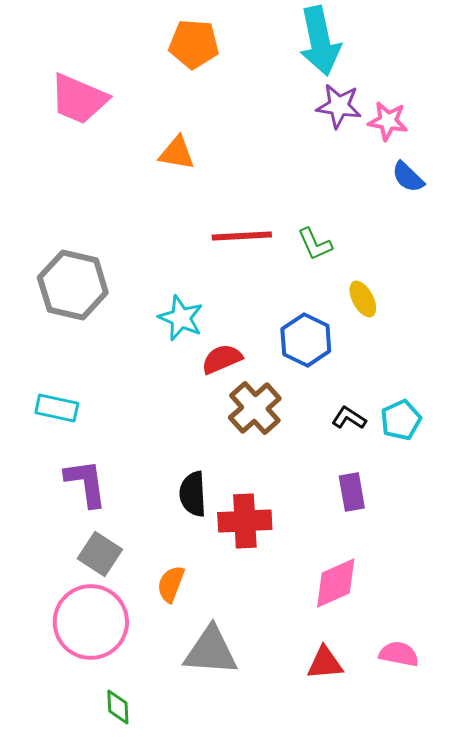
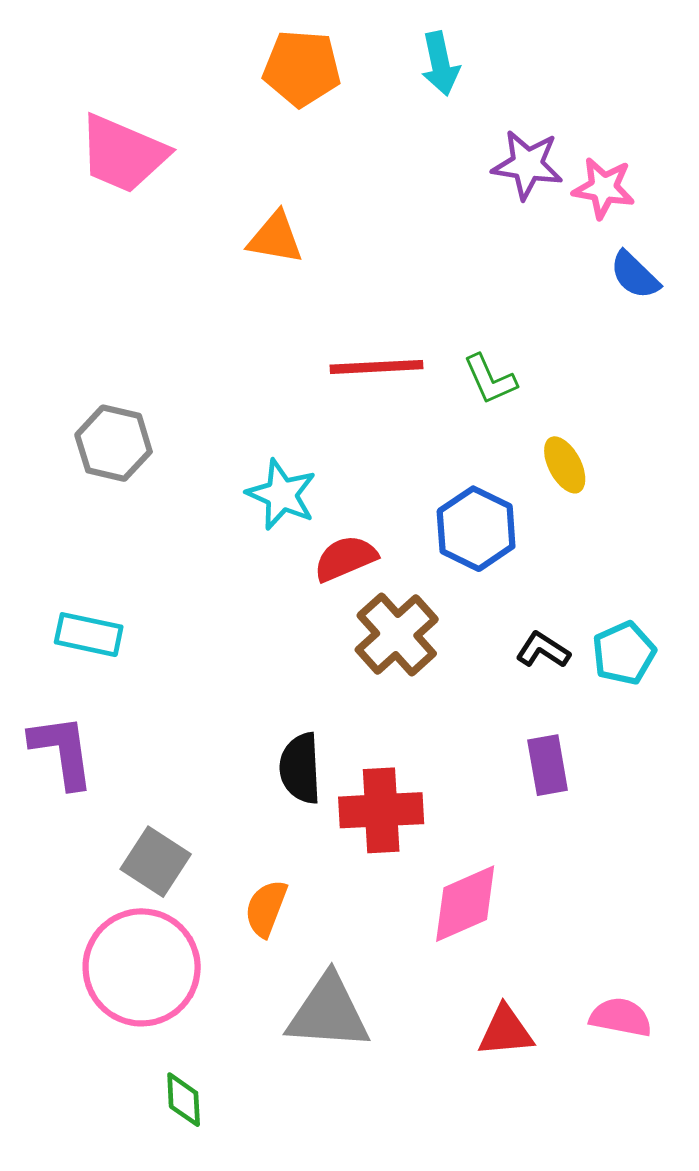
cyan arrow: (320, 41) -> (440, 64), moved, size x0.6
gray hexagon: (73, 285) -> (114, 443), size x0.7
purple L-shape: (86, 483) -> (62, 751), moved
pink diamond: (336, 583) -> (465, 904), moved

